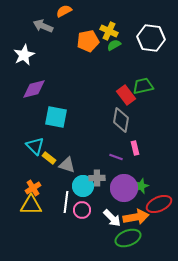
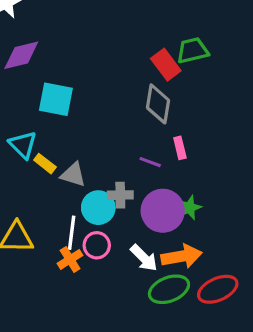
orange cross: (33, 188) -> (70, 259), moved
red ellipse: (159, 204) -> (218, 289), moved

